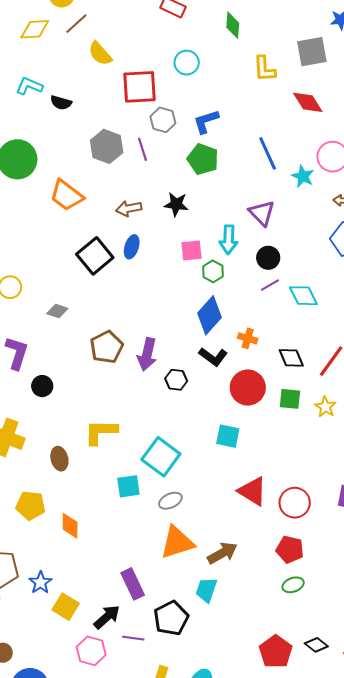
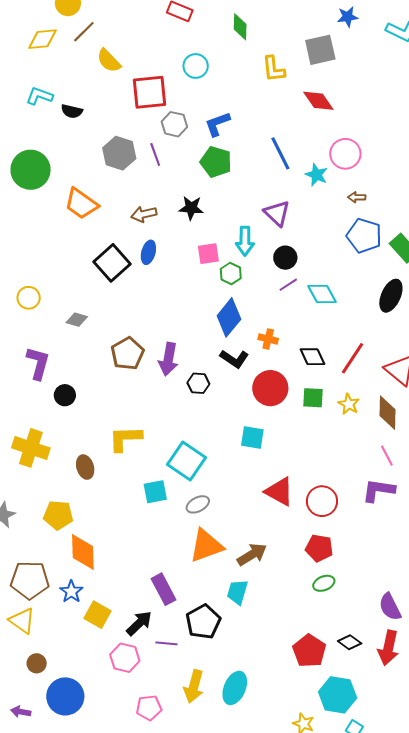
orange diamond: (70, 526) -> (83, 552), moved, size x1.4

